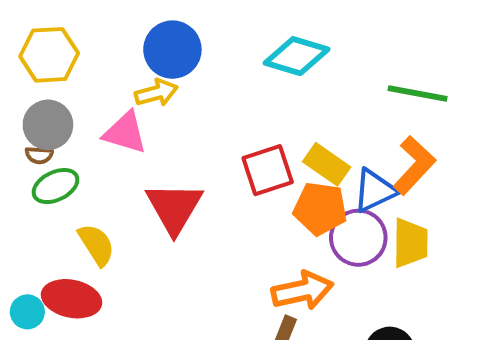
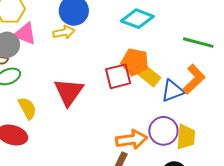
pink triangle: (125, 133) -> (25, 34), moved
orange pentagon: (320, 209) -> (135, 62), moved
purple circle: (358, 238) -> (163, 131), moved
yellow trapezoid: (410, 243) -> (186, 137), moved

